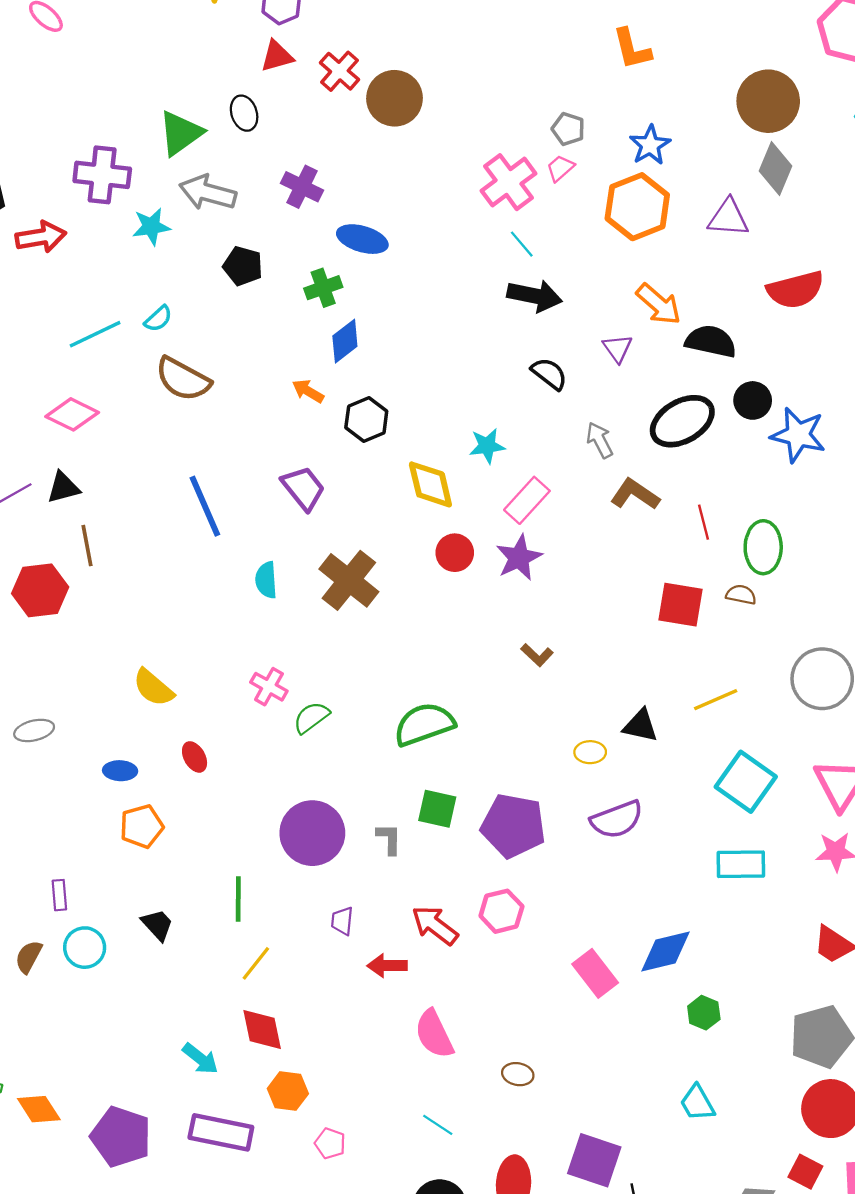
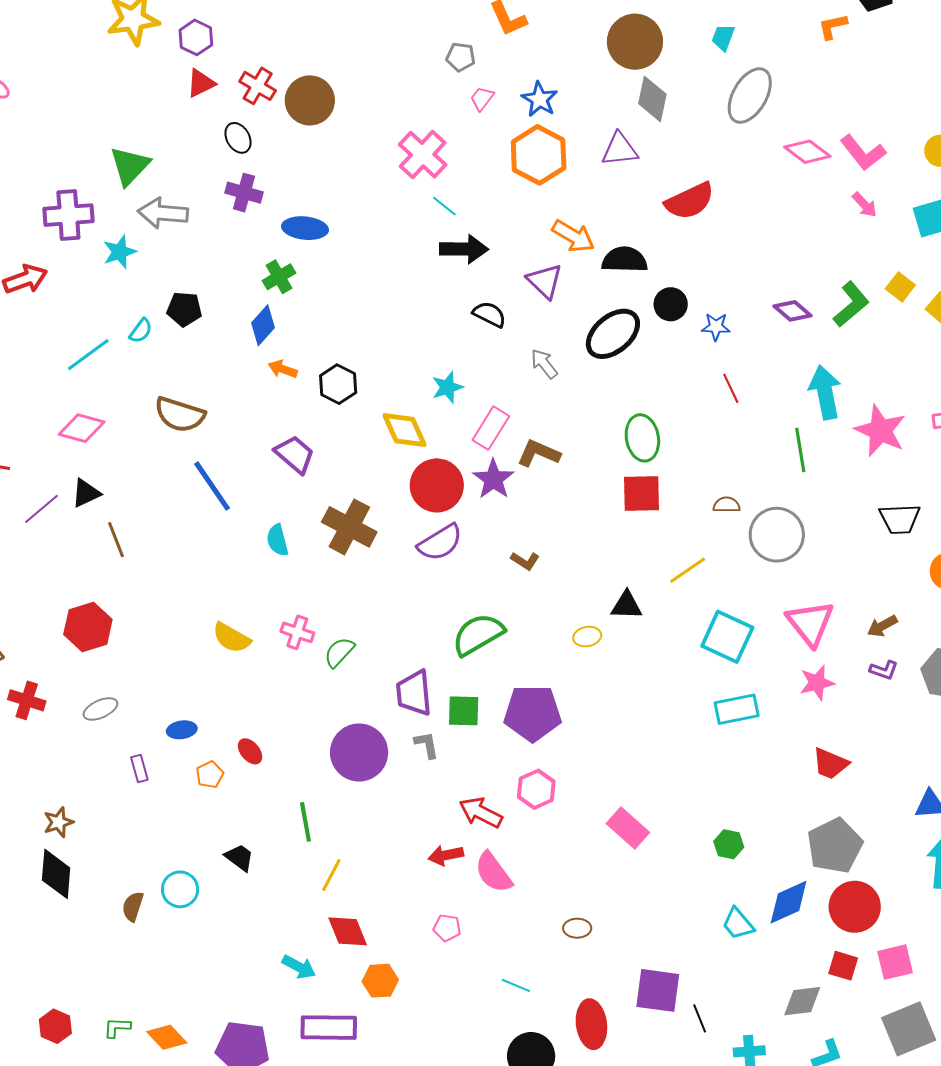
black ellipse: (244, 113) -> (238, 138), moved
gray pentagon: (568, 129) -> (461, 57), moved
pink trapezoid: (560, 168) -> (482, 99), moved
black pentagon: (243, 266) -> (184, 309), moved
blue diamond: (345, 341) -> (263, 325), moved
purple triangle: (618, 348) -> (545, 281), size x1.4
brown semicircle: (183, 379) -> (180, 415), moved
blue star: (798, 435) -> (716, 327), size x0.6
brown L-shape: (635, 494) -> (539, 453), moved
red line: (703, 522) -> (731, 388), moved
green ellipse: (763, 547) -> (642, 438), moved
red circle: (455, 553) -> (437, 485), size x1.6
red hexagon: (40, 590) -> (88, 627), moved
brown semicircle: (741, 595) -> (727, 505), moved
yellow semicircle: (153, 688) -> (231, 638), moved
green semicircle: (424, 724) -> (478, 634), moved
red ellipse: (195, 757) -> (250, 751), moved
purple semicircle: (617, 819) -> (440, 542), moved
orange pentagon: (142, 826) -> (210, 775), size x0.7
purple rectangle: (59, 895) -> (139, 769), moved
purple trapezoid: (342, 921) -> (414, 693), moved, size x1.8
blue diamond: (666, 951) -> (789, 902), moved
pink semicircle: (434, 1034) -> (493, 872), moved
pink pentagon: (330, 1143) -> (447, 928), moved

